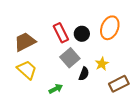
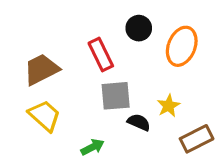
black circle: (82, 34) -> (139, 28), moved
gray square: (70, 58) -> (116, 96), turned 36
black semicircle: (84, 74) -> (139, 122), turned -88

